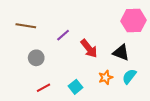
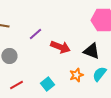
red arrow: (89, 48) -> (60, 47), turned -30

